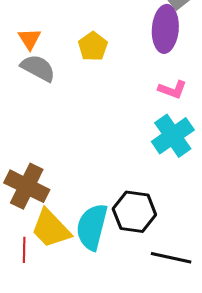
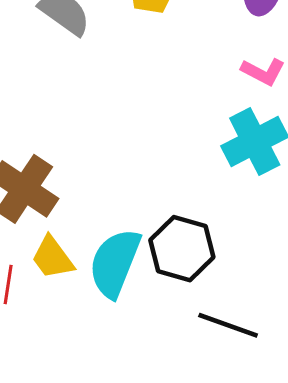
yellow trapezoid: (51, 229) -> (52, 258), size x0.7

